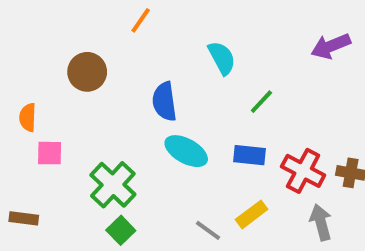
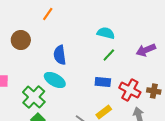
purple arrow: (331, 46) -> (146, 50), moved
cyan semicircle: (222, 58) -> (106, 33), moved, turned -48
cyan ellipse: (186, 151) -> (55, 80), moved

